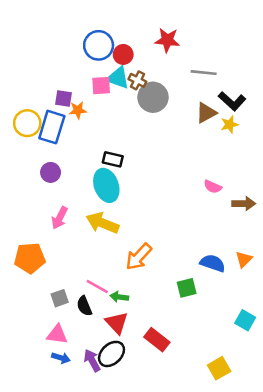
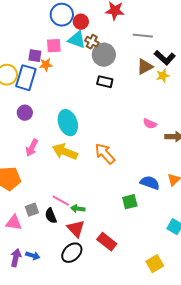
pink square: (101, 86) -> (54, 46), moved
black rectangle: (113, 159) -> (105, 82), moved
orange arrow: (139, 257) -> (105, 154), moved, turned 95
pink triangle: (57, 334) -> (14, 223), moved
purple arrow: (92, 360) -> (16, 258), moved, turned 42

